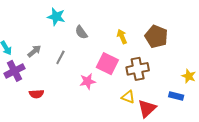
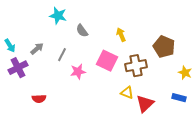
brown pentagon: (156, 36) -> (164, 47), moved
pink star: (88, 81) -> (78, 72), moved
red semicircle: (36, 94) -> (39, 99), moved
blue rectangle: (176, 96) -> (179, 98), moved

